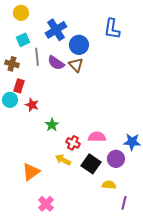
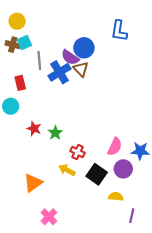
yellow circle: (21, 13) -> (17, 21), moved
blue cross: (56, 30) -> (59, 72), moved
purple semicircle: (56, 63) -> (70, 57), moved
brown cross: (12, 64) -> (13, 45), moved
red rectangle: (19, 86) -> (20, 83), moved, turned -32
red star: (32, 105) -> (34, 129), moved
pink semicircle: (97, 137) -> (115, 147), moved, turned 114

